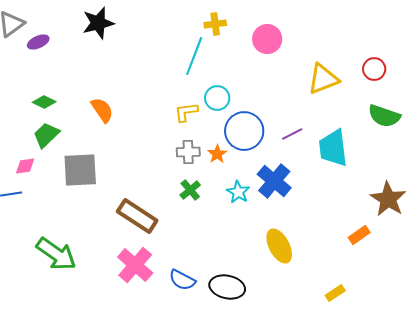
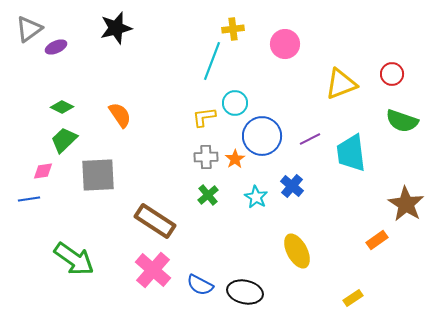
blue cross: (274, 181) -> (292, 186), size x0.7

